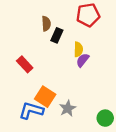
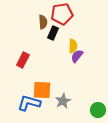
red pentagon: (88, 15) -> (62, 14), moved
red rectangle: (25, 64) -> (23, 60), turned 70
orange square: (45, 97) -> (42, 90), turned -30

